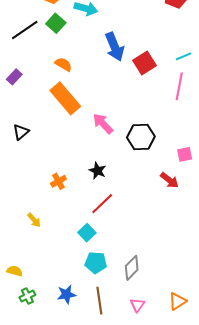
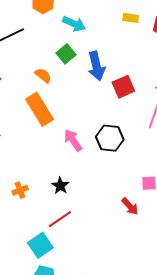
green square: (56, 23) -> (66, 54), moved
black hexagon: (141, 137) -> (110, 138), moved
cyan square: (87, 233) -> (40, 245), size x1.4

